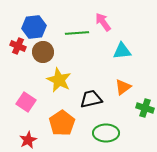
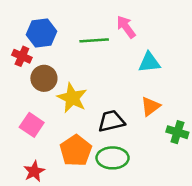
brown circle: (43, 52) -> (44, 78), moved
green ellipse: (106, 133) -> (113, 158), moved

